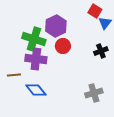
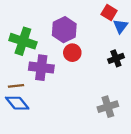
green cross: (34, 39) -> (23, 41), moved
blue diamond: (36, 90) -> (17, 103), moved

